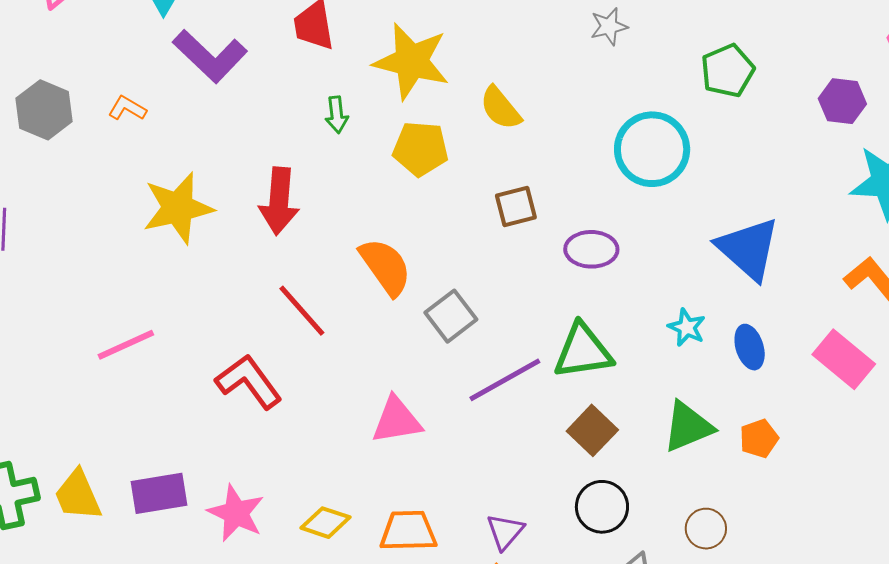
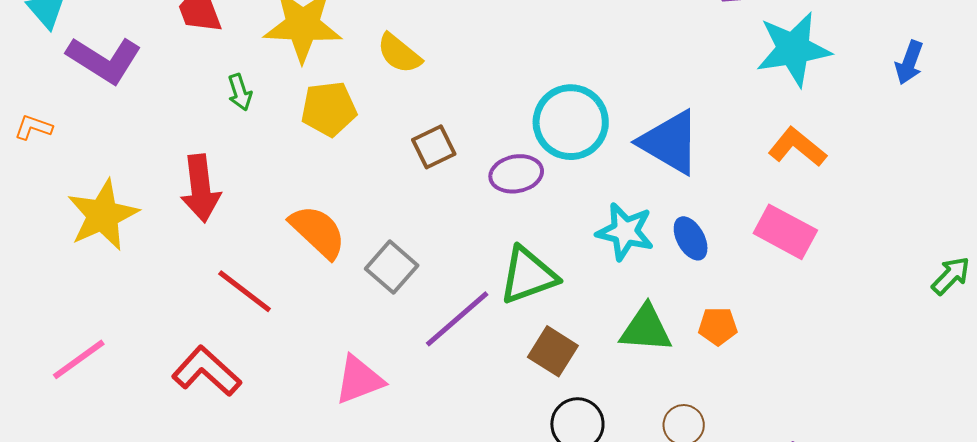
cyan circle: (652, 149) -> (571, 122), moved
cyan star: (687, 327) -> (625, 232), size x1.5
green triangle: (688, 427) -> (646, 329), turned 38
orange pentagon: (759, 438) -> (718, 326), turned 30

